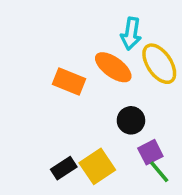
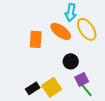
orange rectangle: (69, 81) -> (36, 39), turned 72

